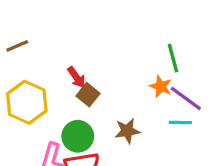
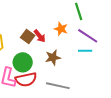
red arrow: (76, 77) -> (40, 36), moved
orange star: (161, 86) -> (61, 29), moved

